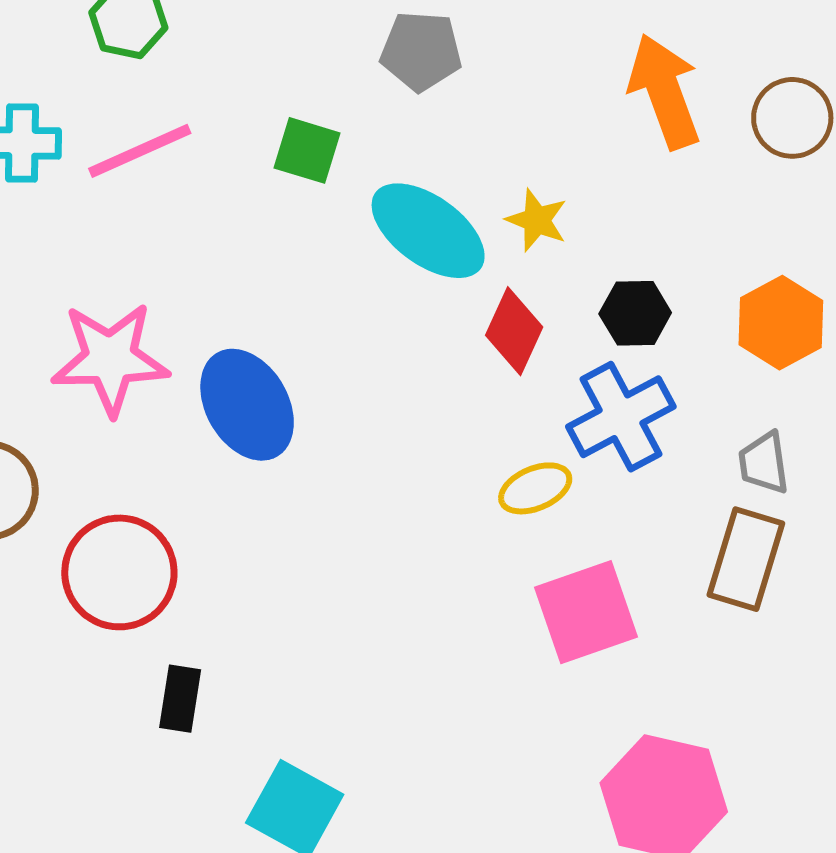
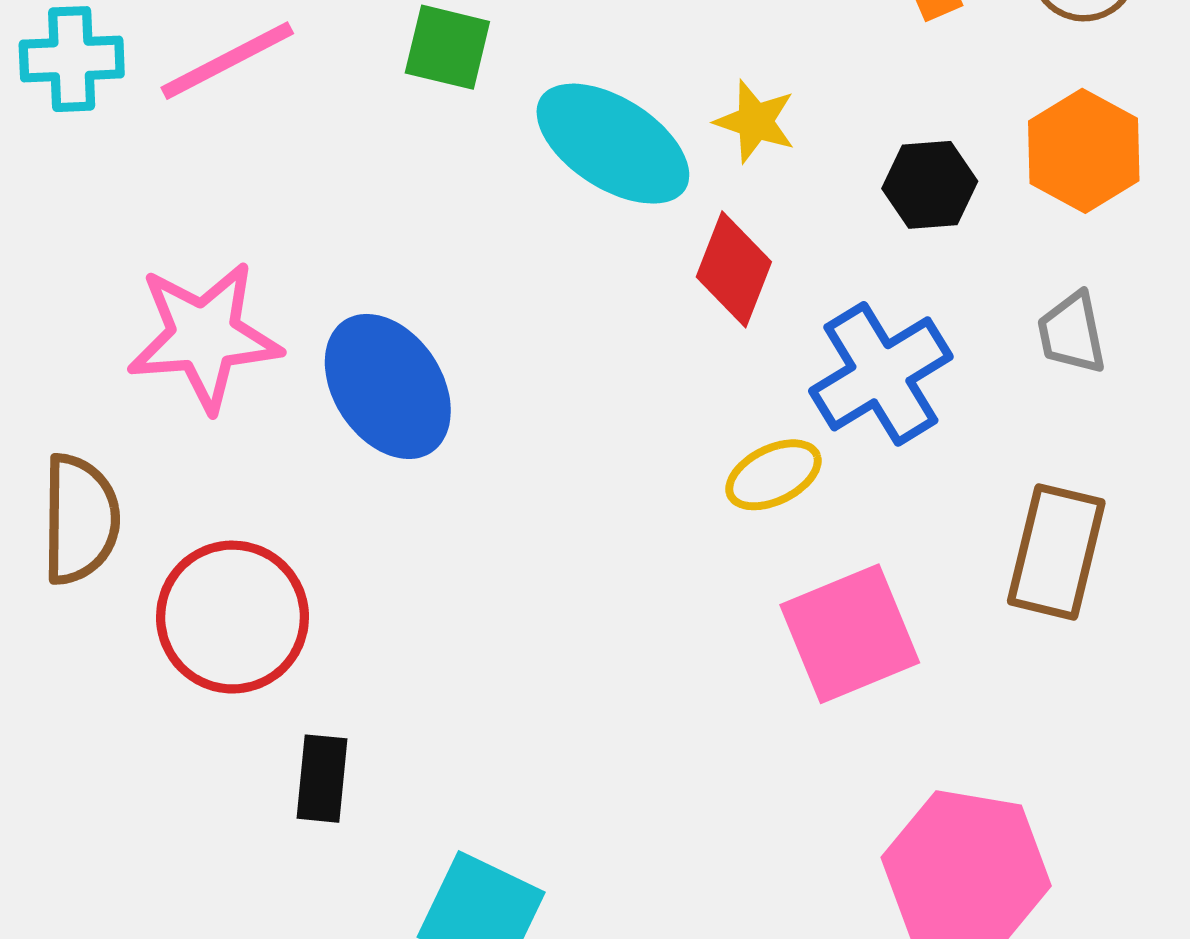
black hexagon: (635, 313) -> (930, 185), moved
orange hexagon: (781, 323) -> (1084, 151), moved
gray trapezoid: (764, 463) -> (1072, 333), moved

